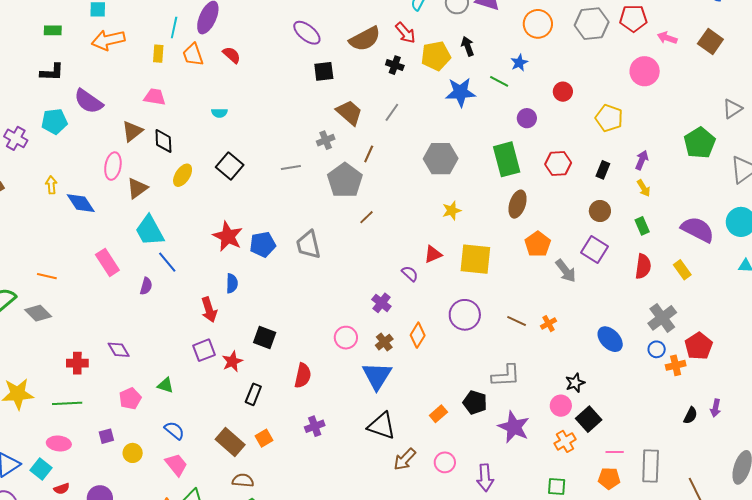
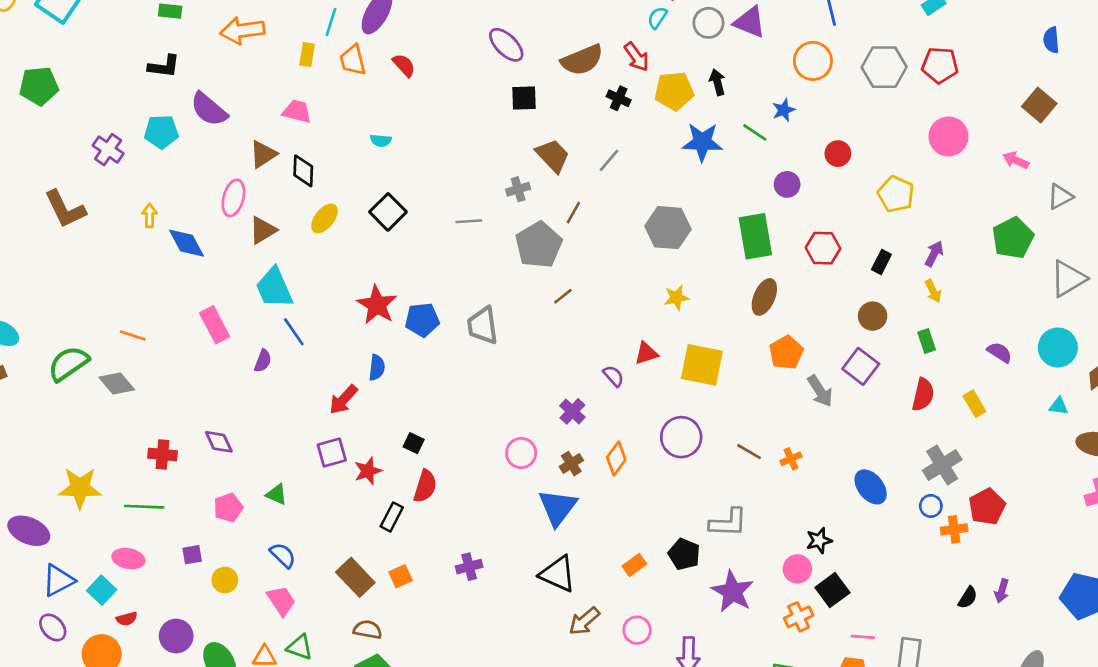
pink arrow: (667, 38) -> (1016, 160), moved
purple semicircle: (698, 229) -> (1000, 352), size x0.6
red arrow: (209, 310) -> (343, 400), turned 55
black square: (265, 338) -> (414, 443), size x0.7
red semicircle: (303, 376) -> (425, 486), moved

